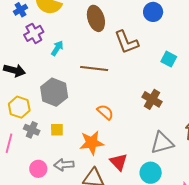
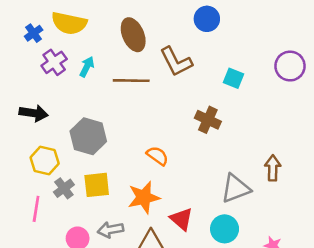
cyan arrow: (57, 48) -> (87, 67), moved
brown line: (94, 69) -> (131, 81), moved
brown cross: (152, 99) -> (208, 120), moved
gray cross: (32, 130) -> (64, 188), turned 35
yellow square: (57, 130) -> (97, 185), size x1.5

